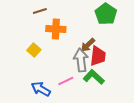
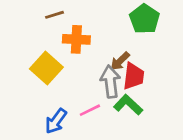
yellow square: (34, 50) -> (46, 68), size x1.6
blue arrow: (41, 89) -> (56, 121), turned -84

